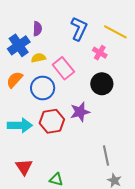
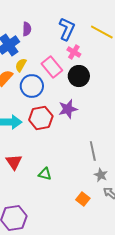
pink cross: (100, 53) -> (74, 52), moved
yellow semicircle: (38, 58) -> (21, 65), moved, turned -48
black circle: (102, 84) -> (79, 76), moved

